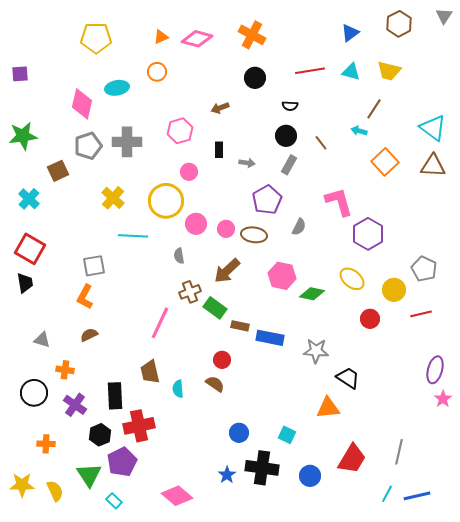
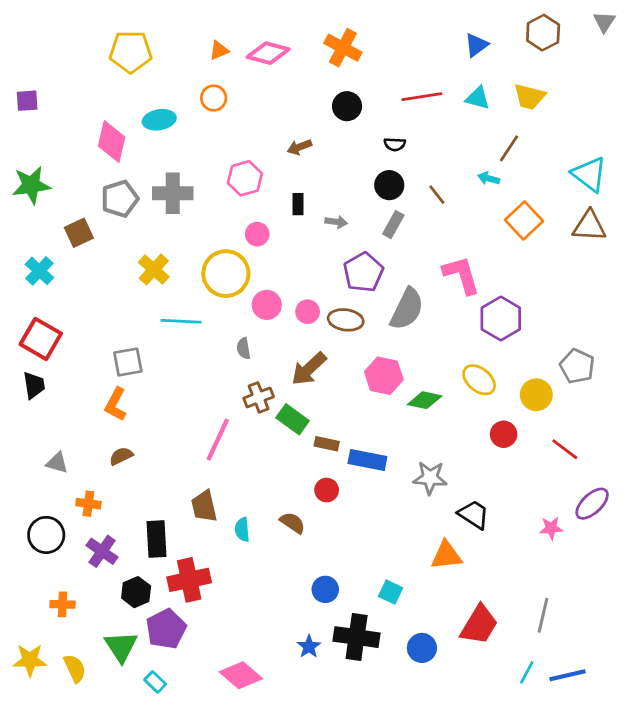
gray semicircle: (299, 227) -> (407, 309), size x1.8
red line: (421, 314) -> (565, 449), moved, turned 50
red circle: (222, 360) -> (327, 490), moved
purple ellipse: (435, 370) -> (592, 504), turned 32
pink star: (443, 399) -> (551, 528), moved, turned 30

